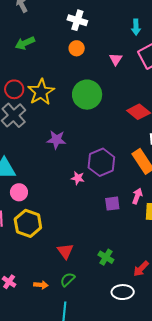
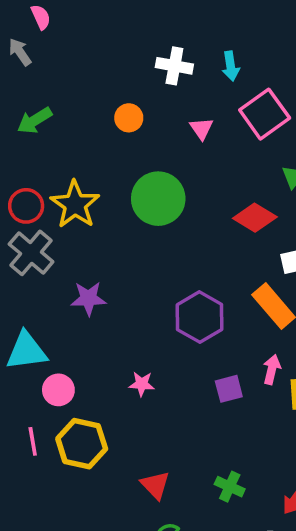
white cross: (77, 20) -> (174, 66), moved
purple star: (56, 140) -> (88, 298), moved
pink star: (78, 178) -> (142, 384), moved

